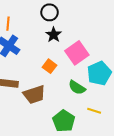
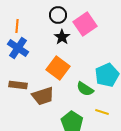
pink square: (77, 53) -> (85, 24), moved
orange square: (50, 66) -> (58, 68), size x1.6

